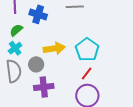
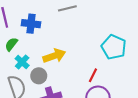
cyan cross: (15, 48) -> (22, 62), moved
cyan pentagon: (87, 50) -> (114, 47), moved

